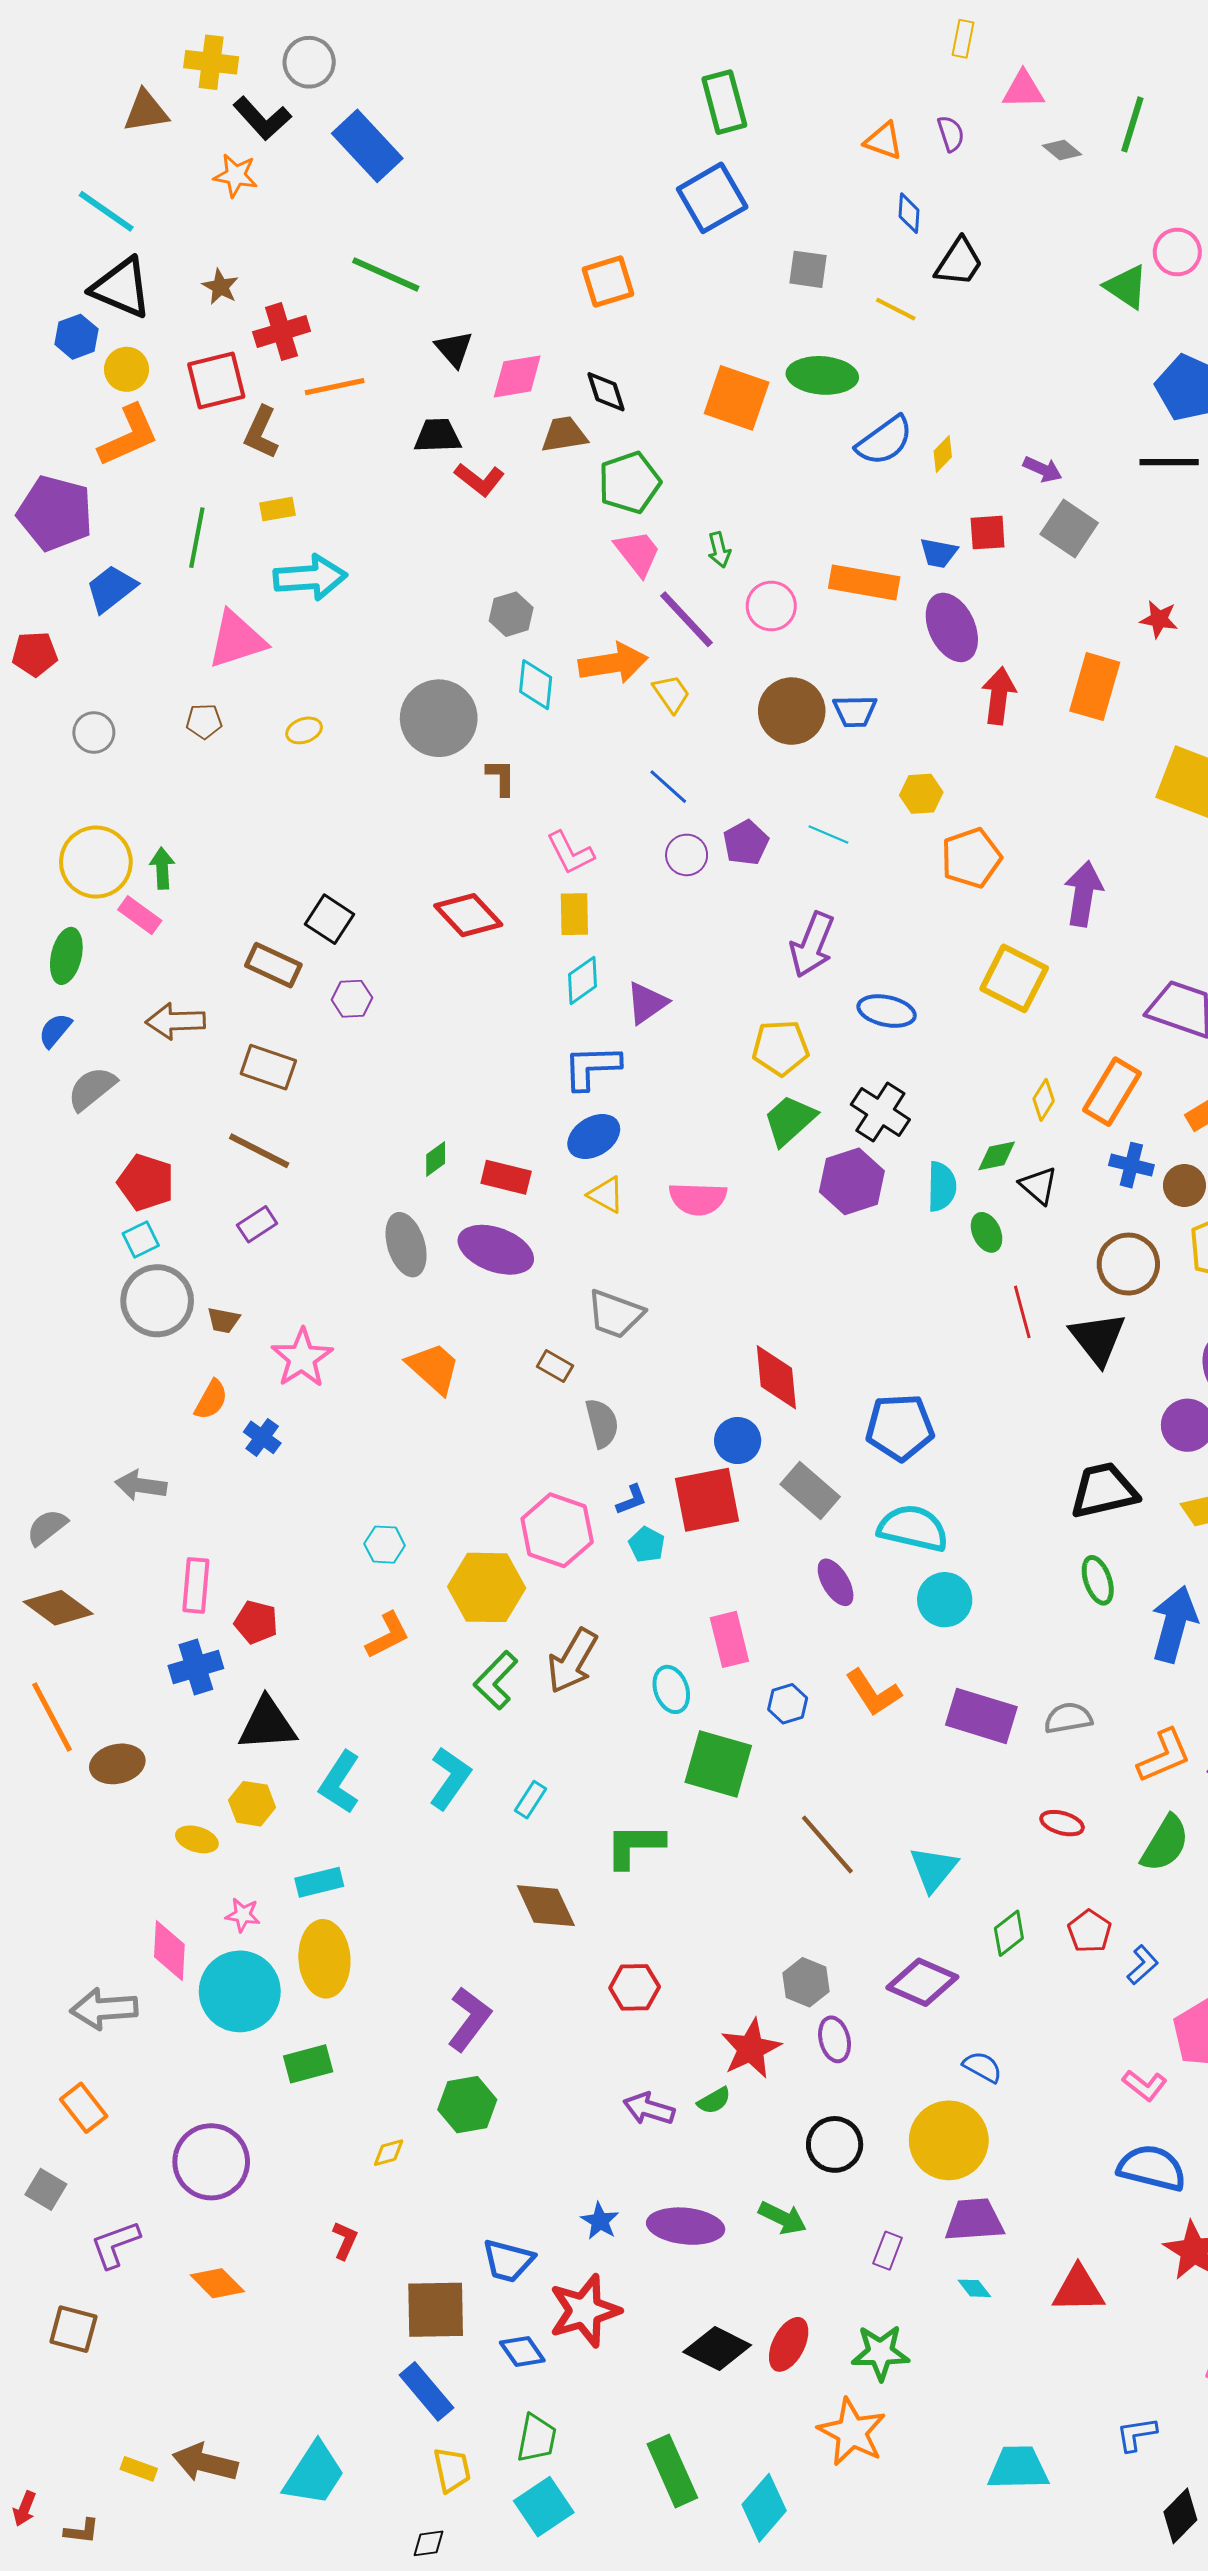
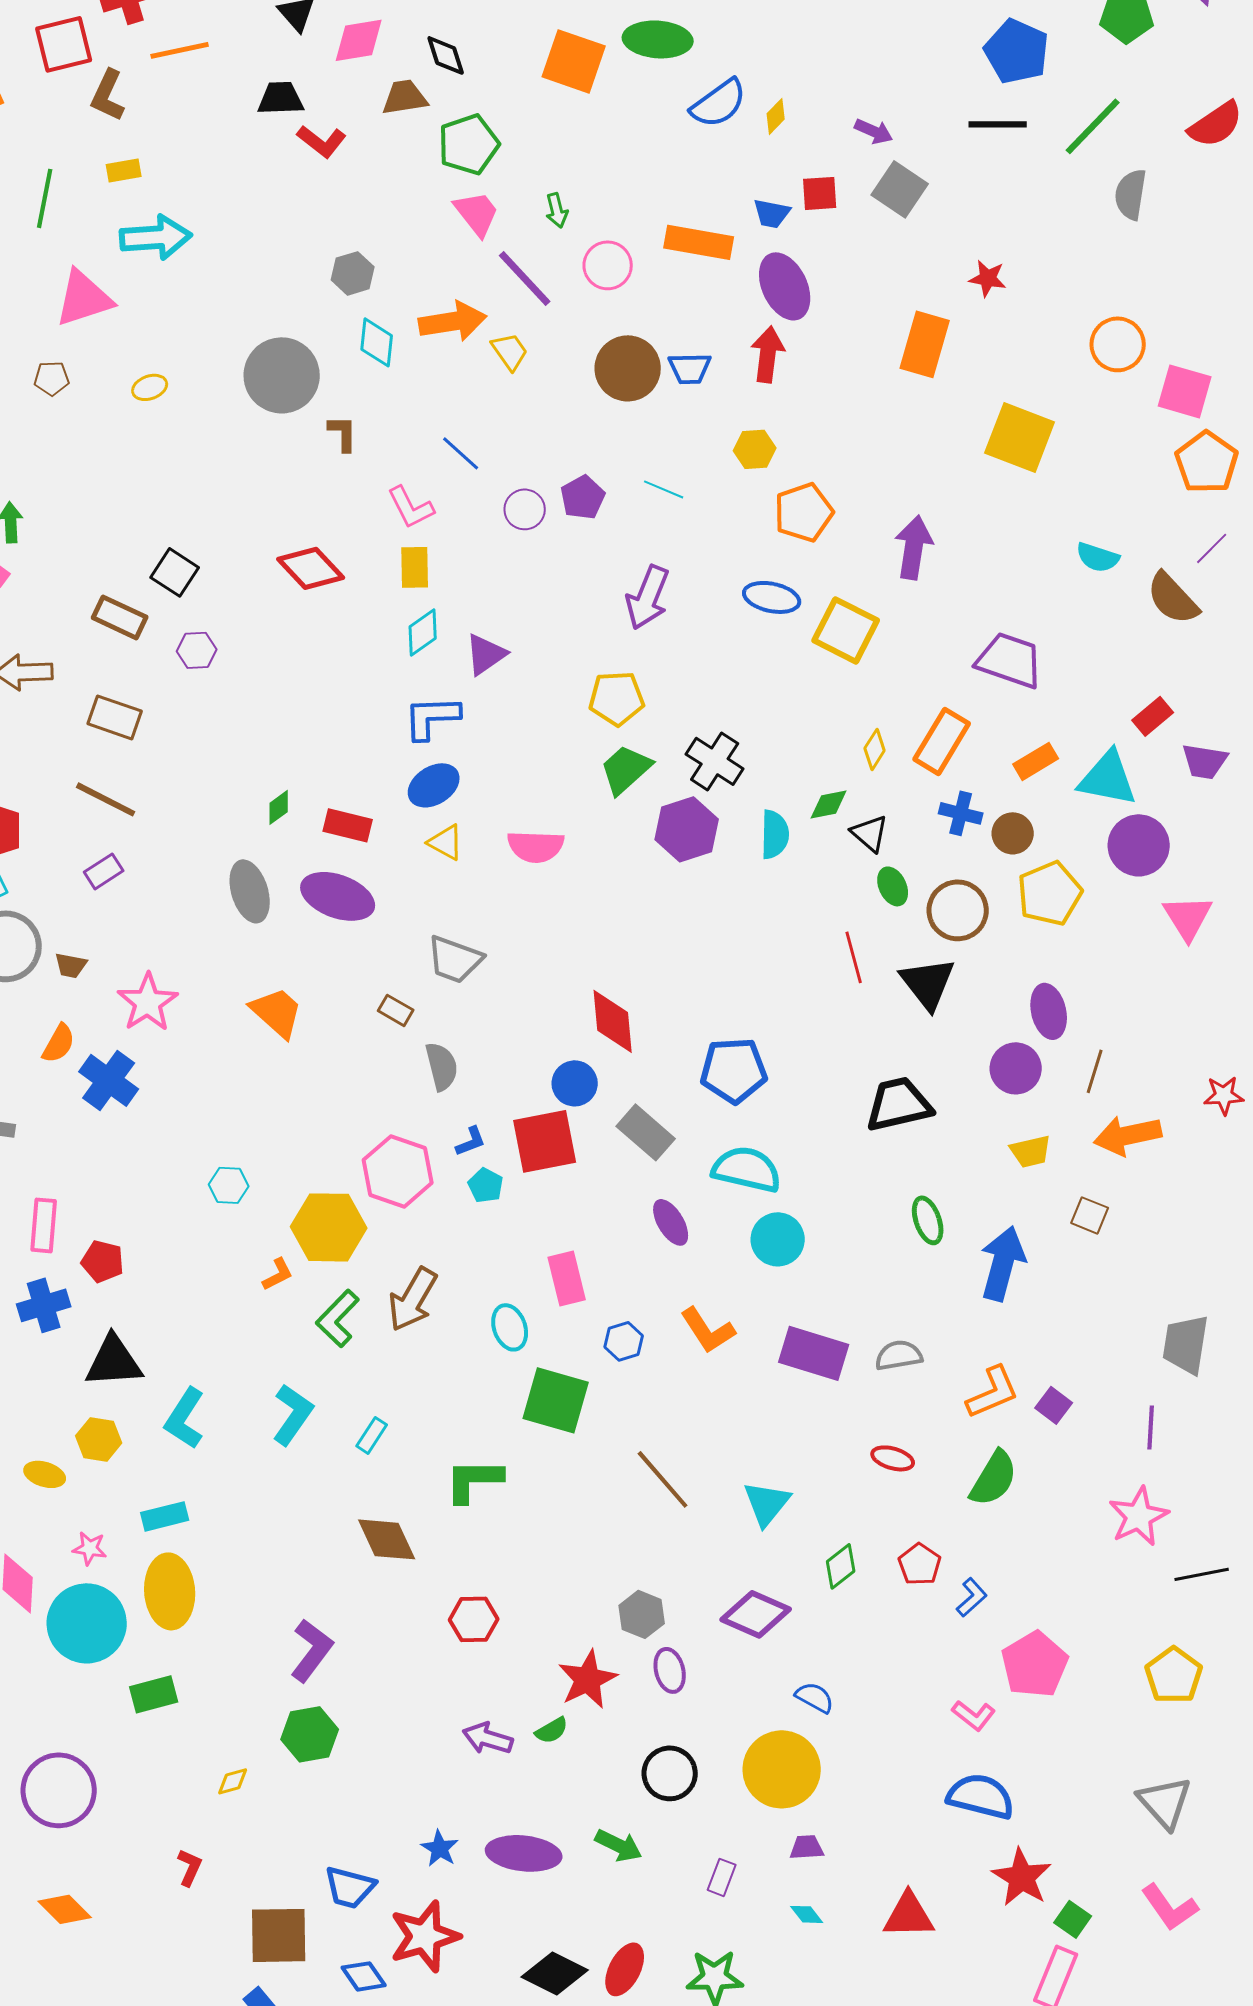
red arrow: (999, 696) -> (768, 354), moved
blue line: (668, 787) -> (461, 453), moved
blue ellipse: (887, 1011) -> (772, 597), moved
green ellipse: (987, 1232) -> (893, 886), moved
blue cross: (262, 1437) -> (109, 1080), size x1.6
black trapezoid: (1104, 1491) -> (899, 1104), moved
orange L-shape: (388, 1635) -> (278, 1274), moved, size x0.7
purple trapezoid: (974, 2220) -> (807, 1847), size x0.6

